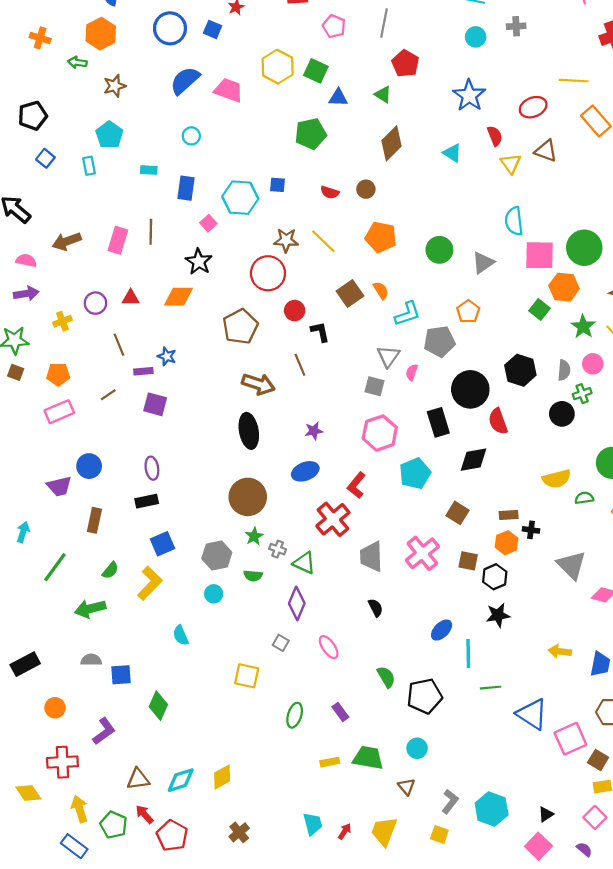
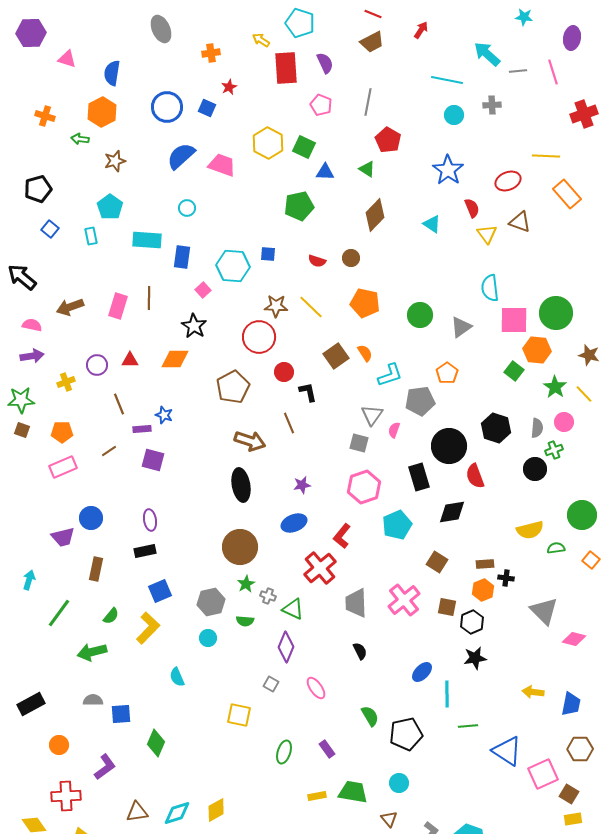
cyan rectangle: (149, 170) -> (147, 240), size x1.8

